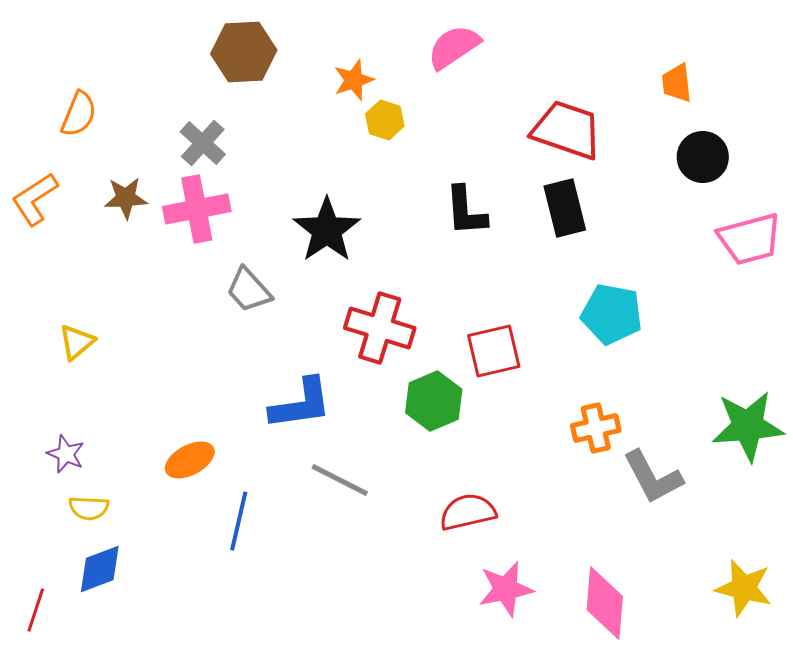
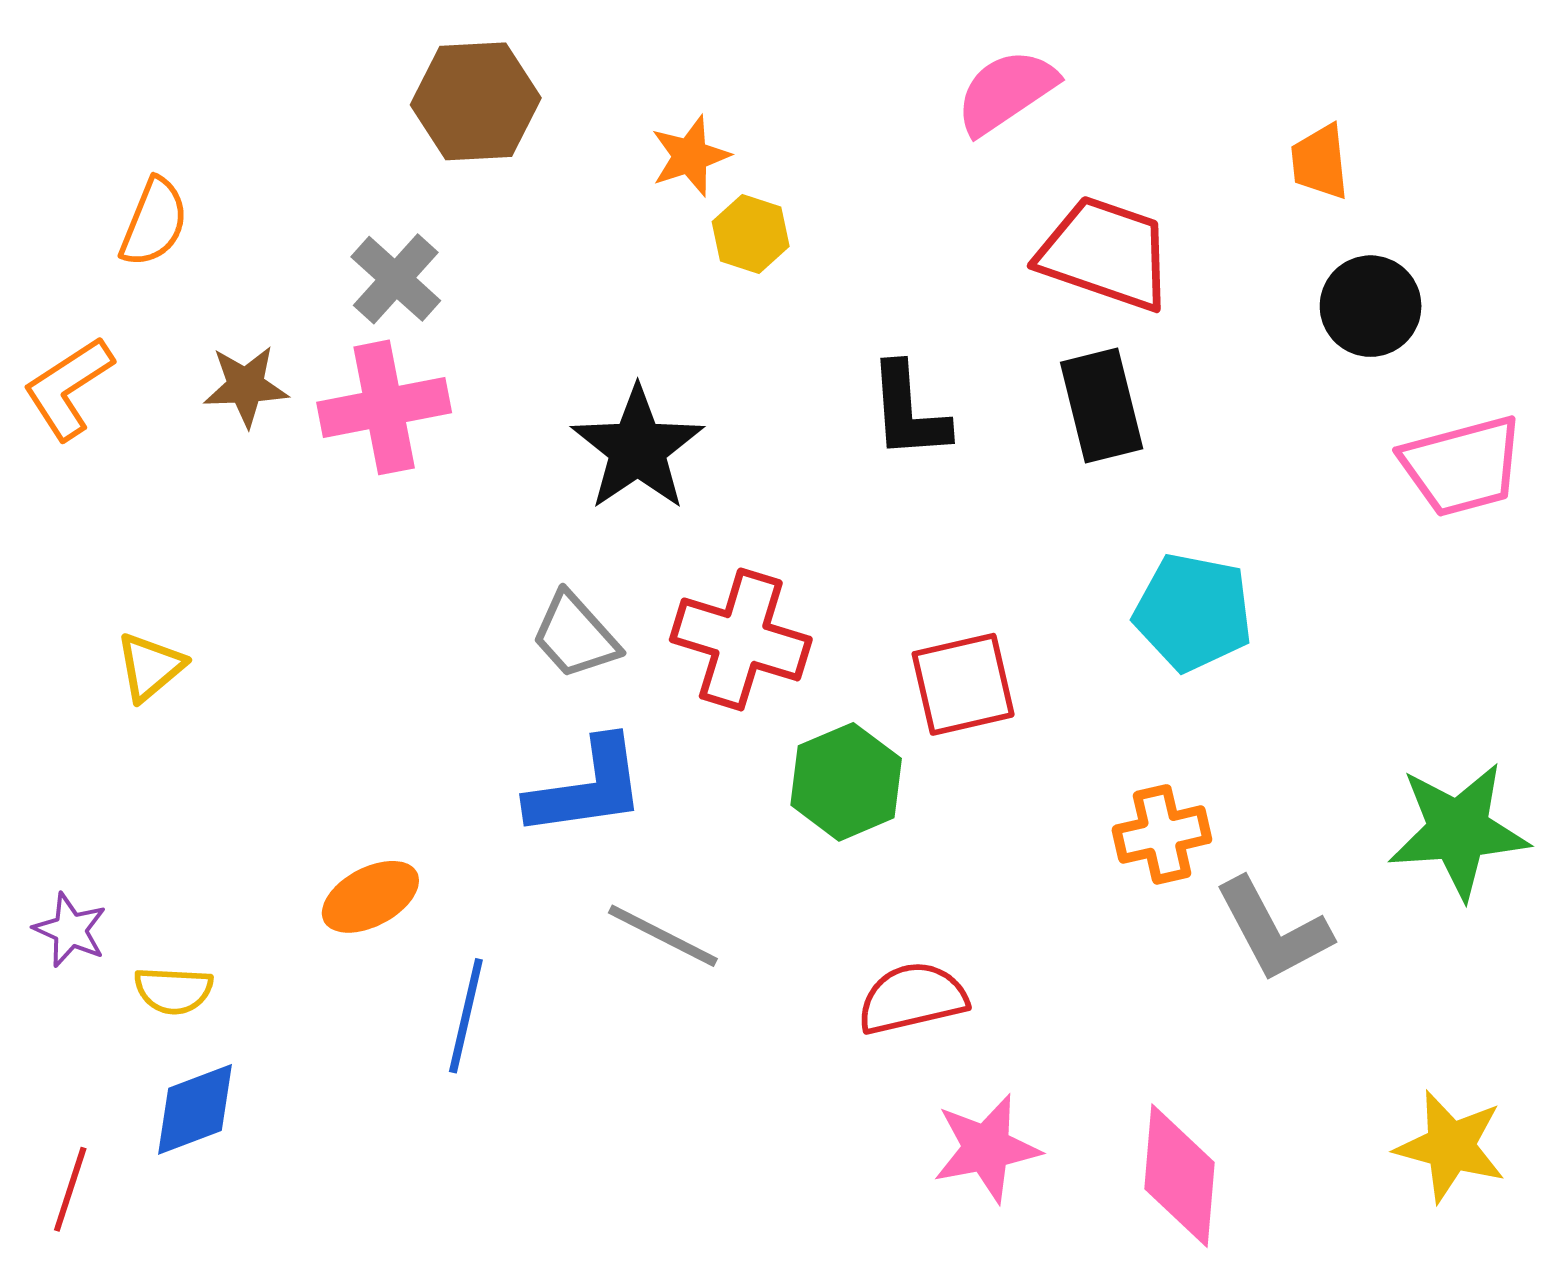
pink semicircle: (454, 47) -> (1006, 92), moved
gray trapezoid: (249, 290) -> (575, 636), moved
purple star: (66, 454) -> (70, 930), moved

